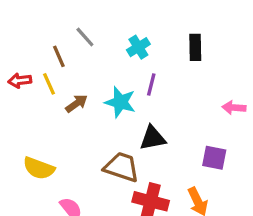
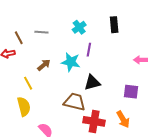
gray line: (85, 37) -> (41, 32), moved, turned -40
brown line: (59, 56) -> (19, 38), moved
yellow line: (49, 84) -> (28, 83), moved
yellow semicircle: (39, 168) -> (24, 107), turned -120

